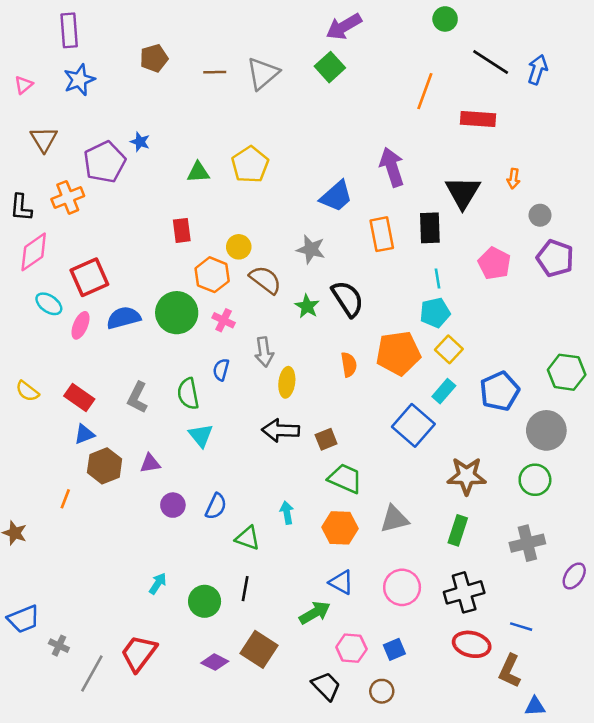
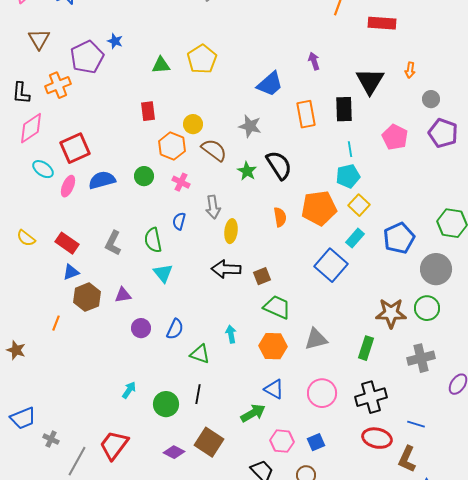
purple arrow: (392, 167) -> (314, 61), size x0.6
green circle: (177, 313) -> (144, 176), size x0.6
brown star: (467, 476) -> (391, 313), moved

